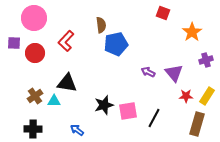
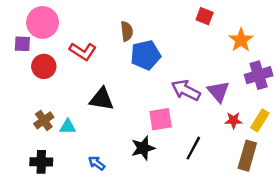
red L-shape: (66, 41) -> (83, 51), turned -100
purple square: (14, 43) -> (22, 44), moved
purple cross: (206, 60) -> (259, 75), size x1.5
purple arrow: (148, 72) -> (186, 90), size x1.6
black triangle: (67, 83) -> (102, 99), moved
black star: (104, 105) -> (143, 148), moved
pink square: (128, 111) -> (161, 119), moved

